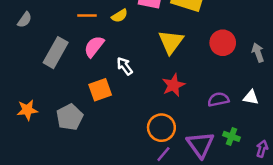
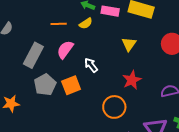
yellow triangle: (171, 42) -> (129, 44), size x0.7
gray pentagon: (70, 117) -> (45, 85), moved
orange circle: (161, 128) -> (114, 107), moved

